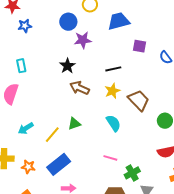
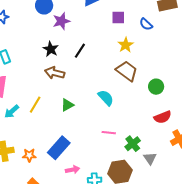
black line: (113, 69) -> (80, 51), moved, turned -35
brown arrow: (79, 88) -> (55, 73), moved
yellow star: (112, 91) -> (126, 45), moved
cyan arrow: (26, 128) -> (12, 111), moved
yellow line: (52, 135) -> (35, 105), moved

